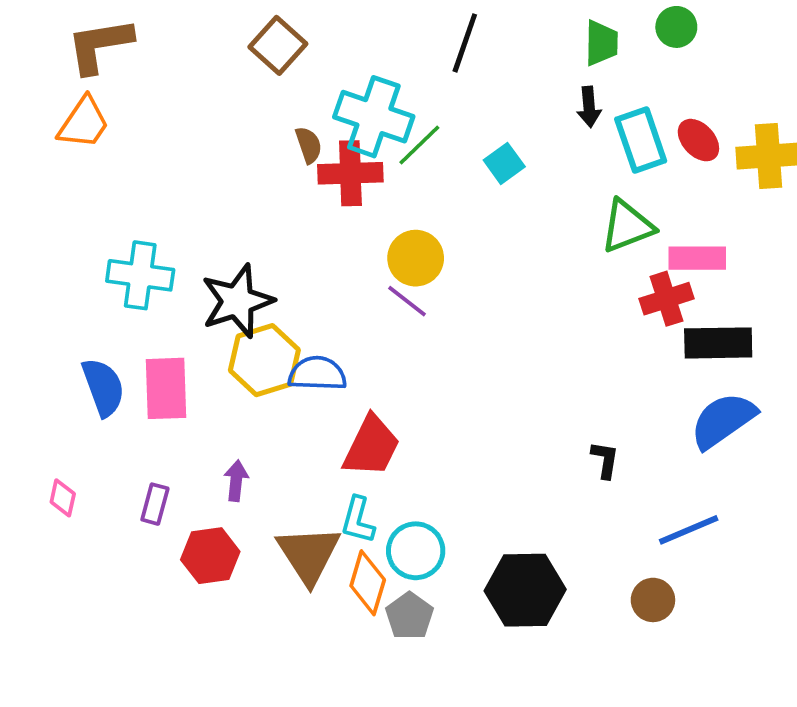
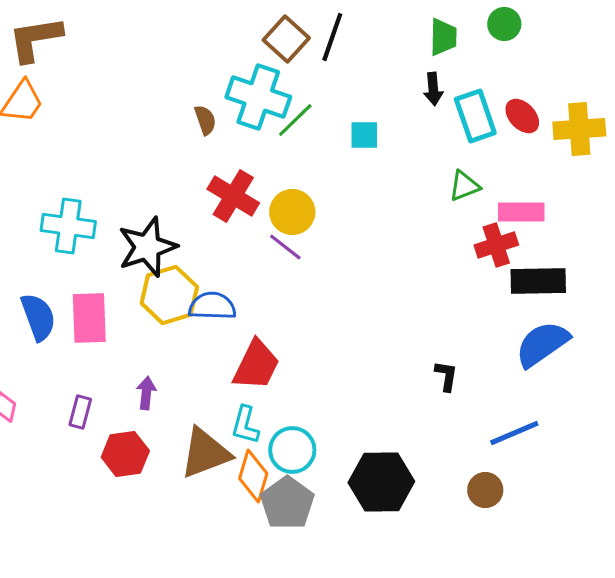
brown square: (278, 45) -> (286, 39), moved
cyan square: (504, 163) -> (364, 135), turned 36
red cross: (350, 173) -> (233, 196), moved, turned 33
green triangle: (627, 226) -> (464, 186), size x0.7
brown triangle: (309, 554) -> (205, 453), turned 42
gray pentagon: (409, 616) -> (287, 503), size x1.4

